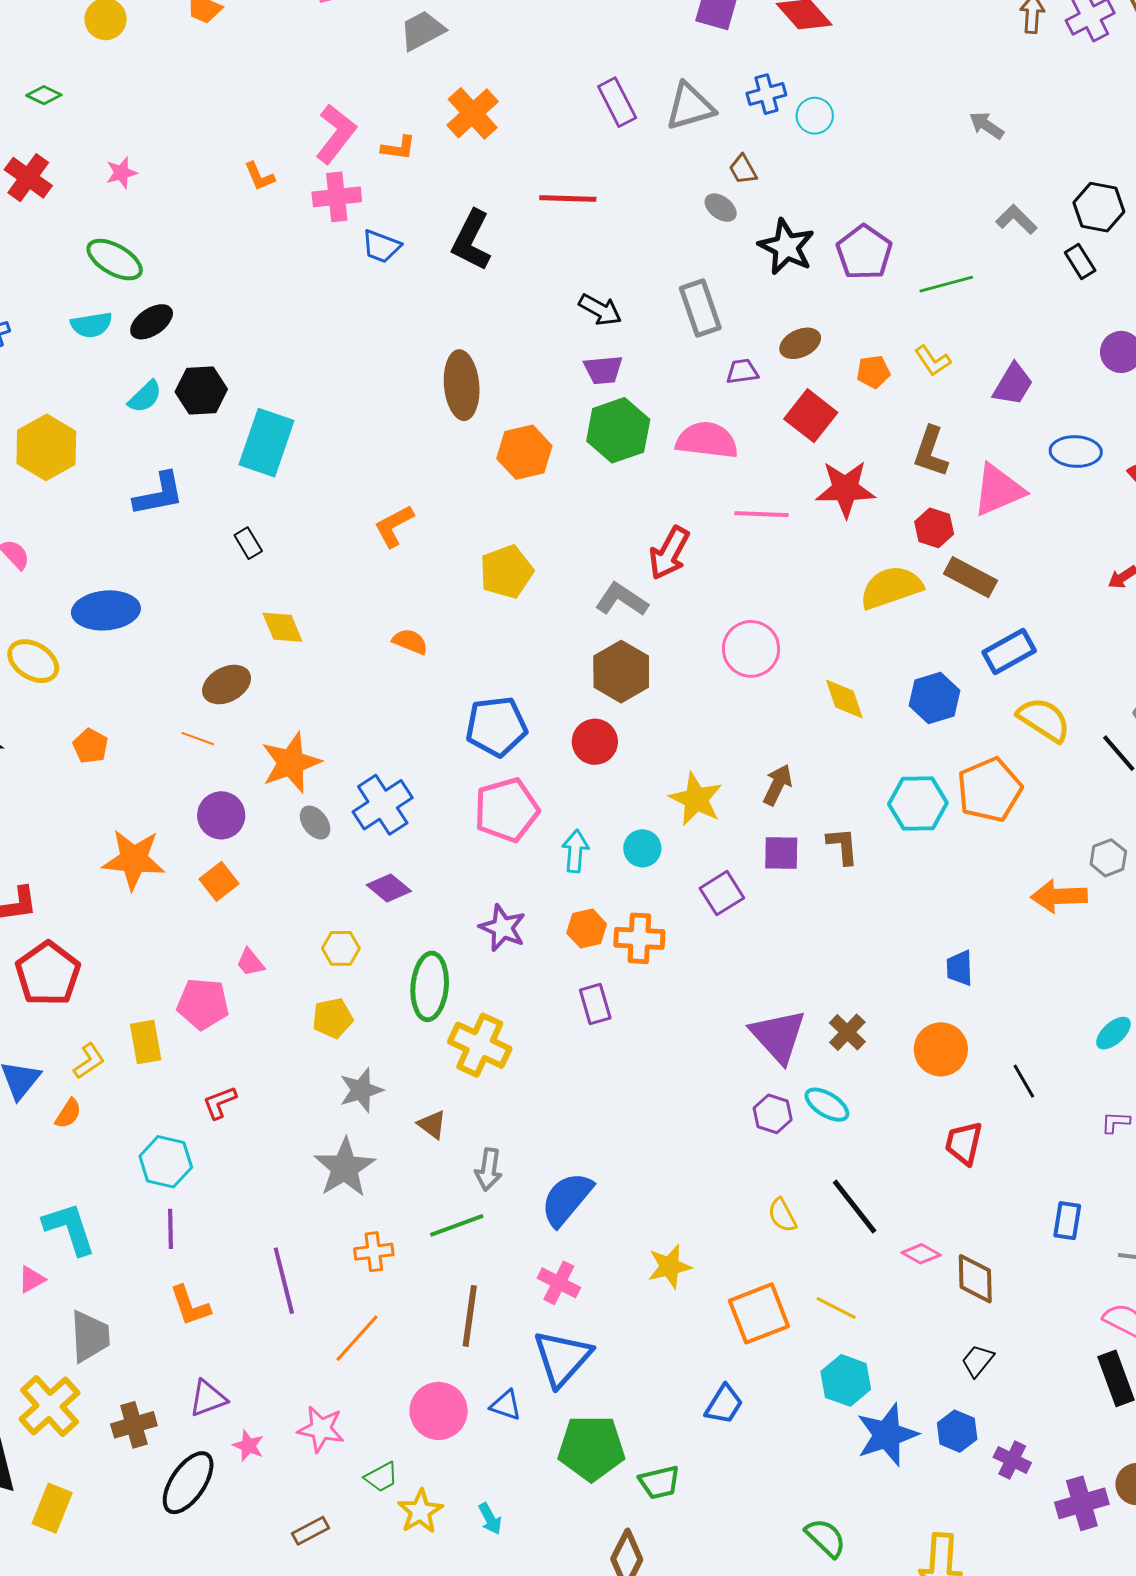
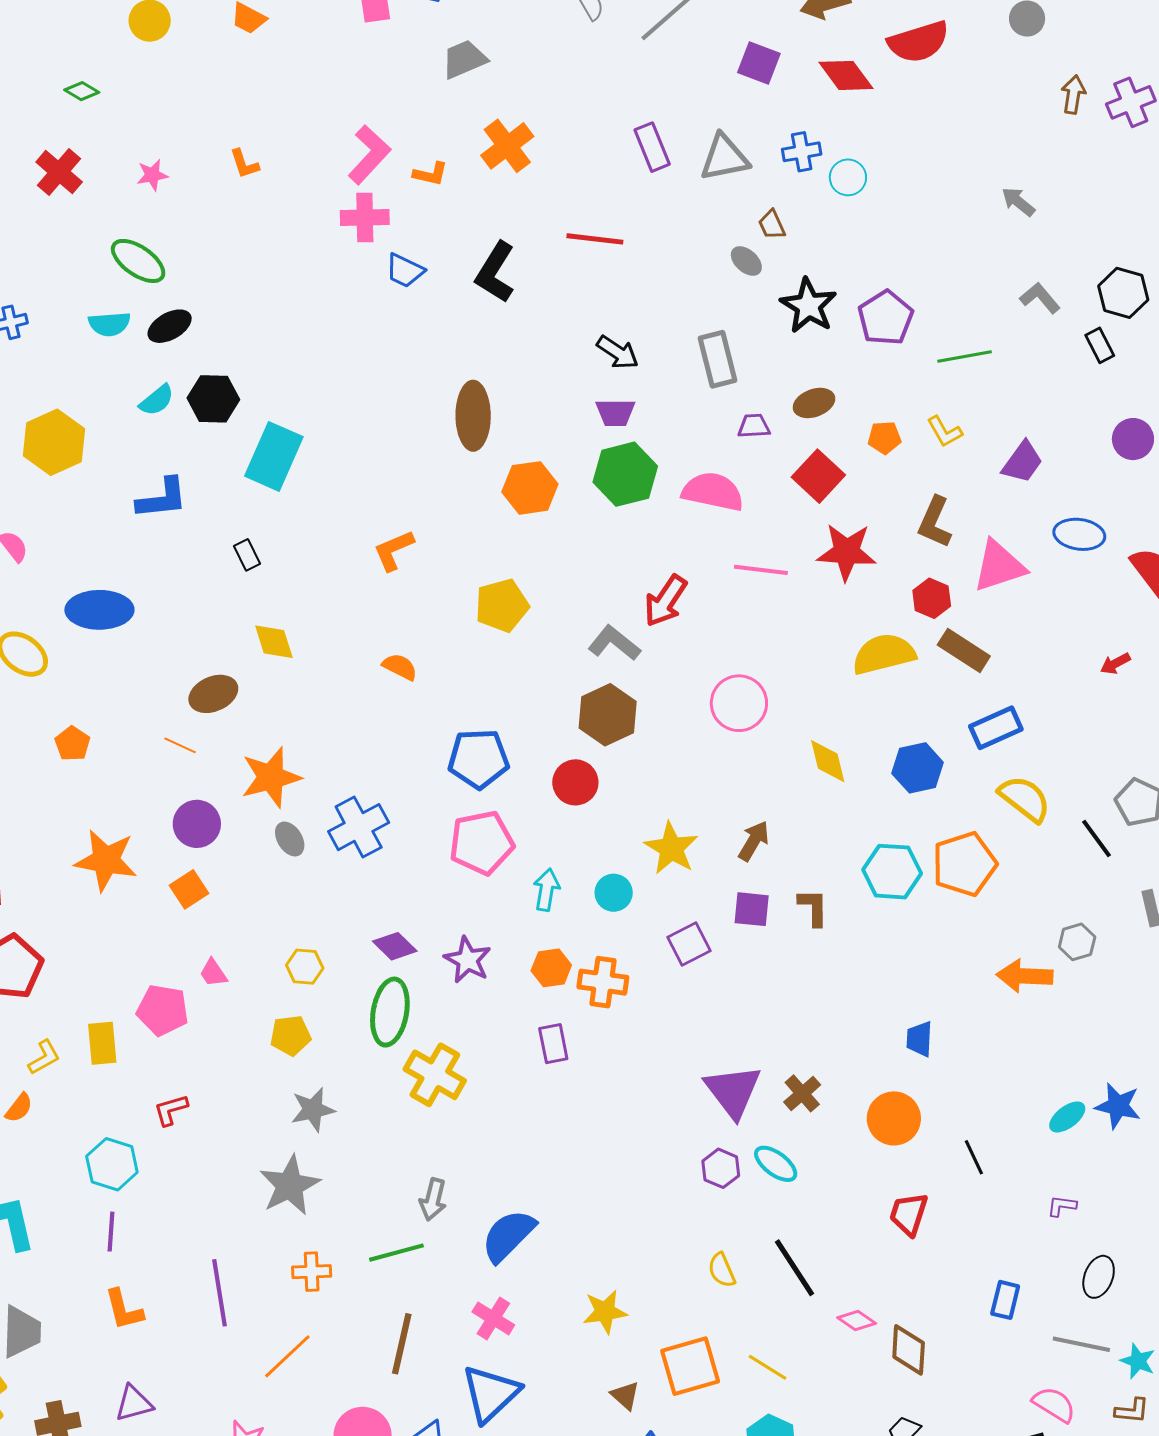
orange L-shape: (259, 176) -> (244, 164), moved
purple diamond: (389, 888) -> (395, 946), moved
brown triangle: (432, 1125) -> (625, 1396), moved

